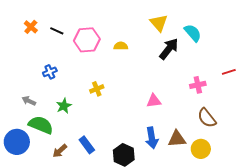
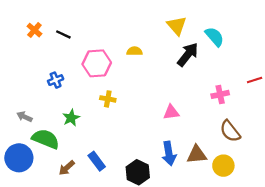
pink hexagon: (87, 40) -> (97, 63), moved
yellow cross: (97, 89) -> (108, 99), turned 32
gray arrow: (29, 101) -> (24, 117), moved

